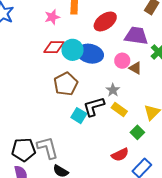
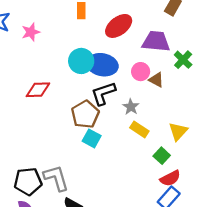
pink star: (52, 17) -> (31, 32), moved
red diamond: (54, 47) -> (38, 90), moved
brown pentagon: (66, 84) -> (85, 114), moved
black L-shape: (94, 107) -> (103, 93), moved
red semicircle: (120, 155) -> (170, 178), moved

